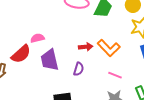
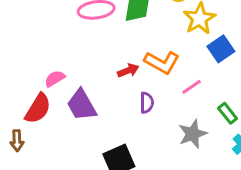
purple semicircle: (79, 69) -> (147, 103), moved
pink line: (115, 75) -> (192, 87), moved, turned -40

